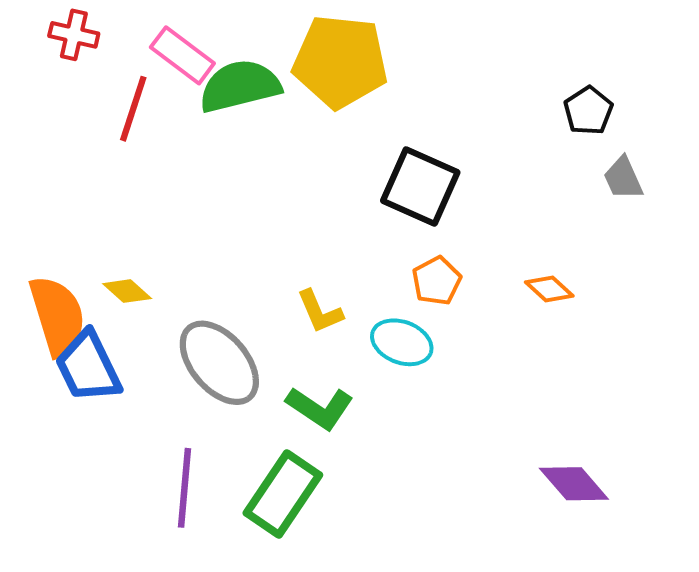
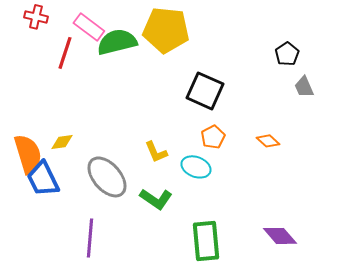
yellow diamond: (127, 291) -> (62, 142), turned -50
green rectangle: (283, 494) -> (206, 241), moved, turned -39

